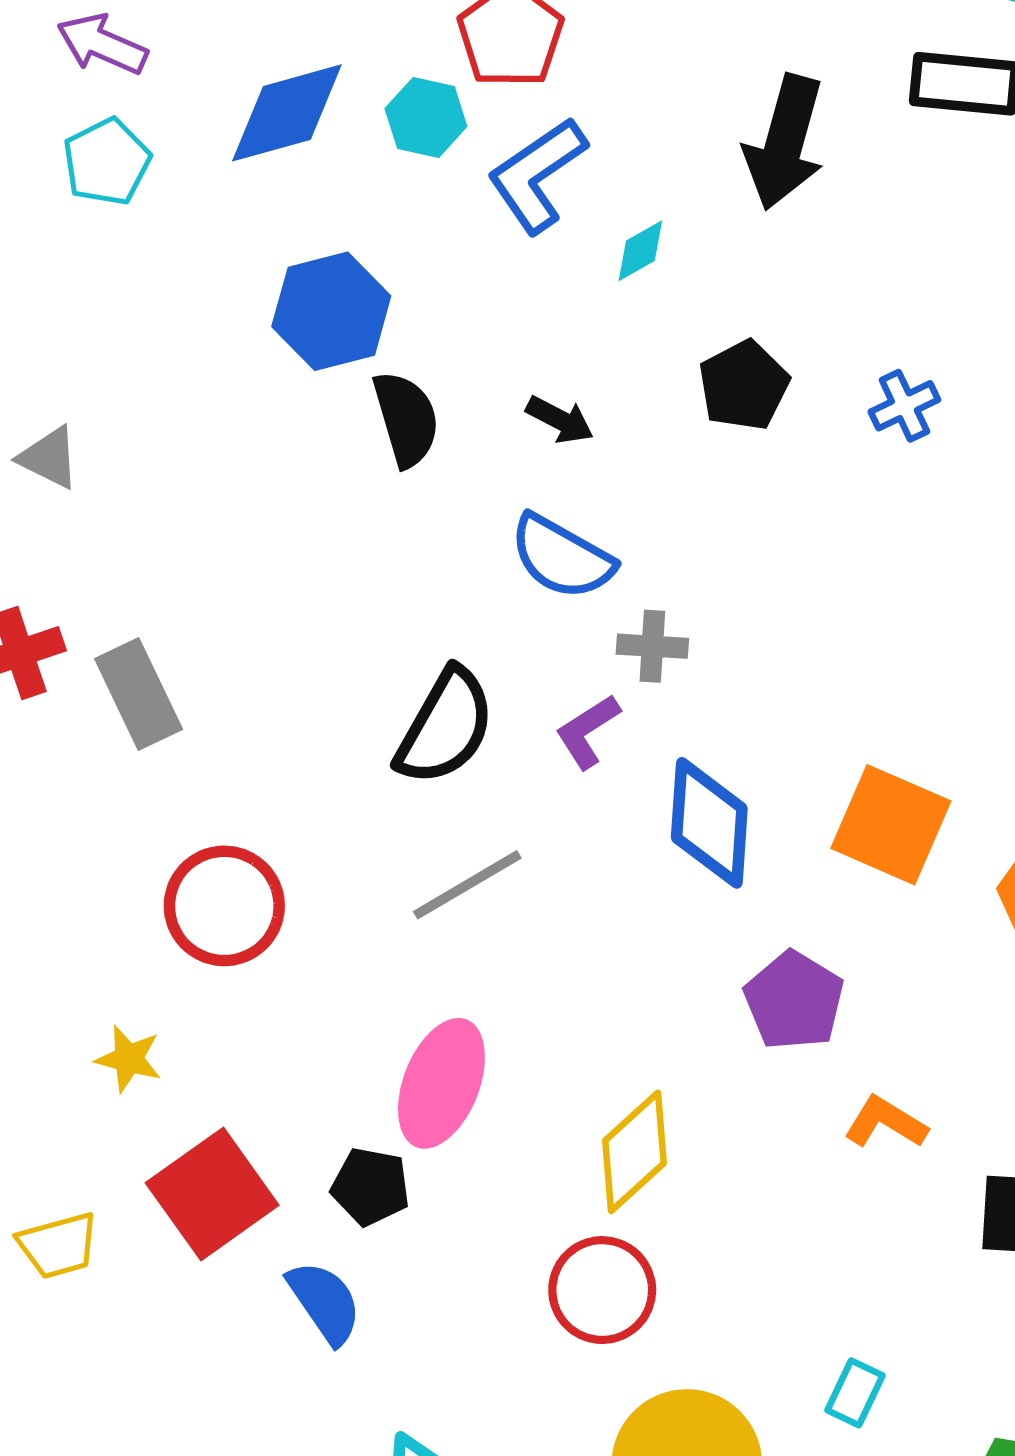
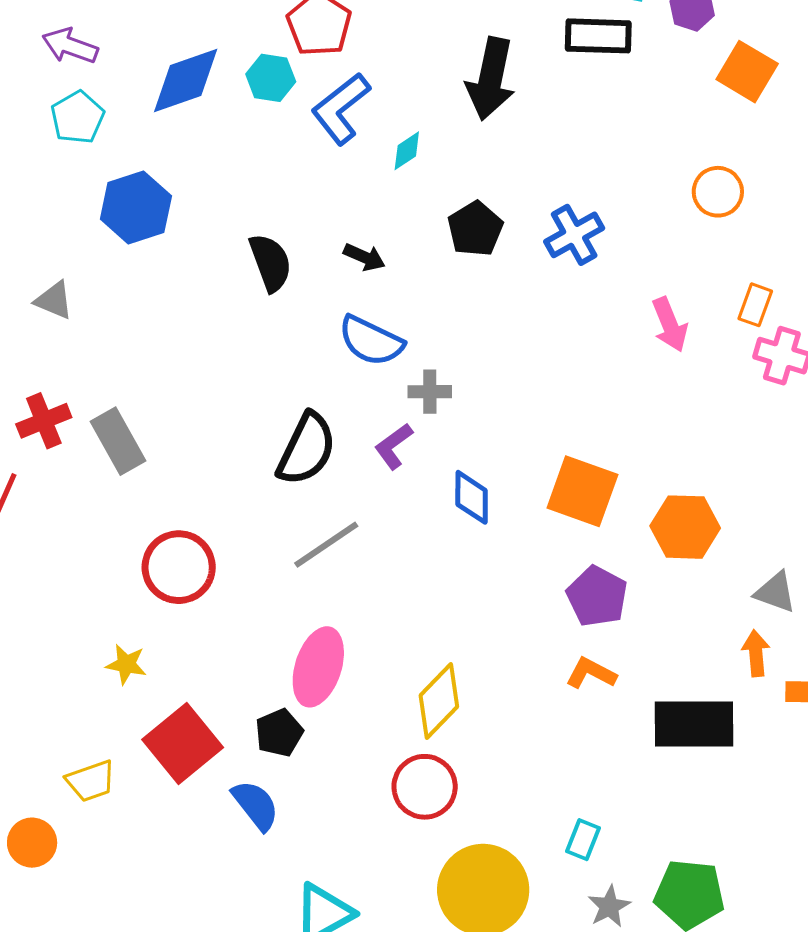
blue hexagon: (331, 311) -> (136, 208), moved
blue cross: (904, 406) -> (574, 235), size x1.4
blue diamond: (709, 823) -> (472, 497), size x0.7
purple pentagon: (794, 1001) -> (597, 596), moved
black pentagon: (371, 1187) -> (279, 733), turned -30

